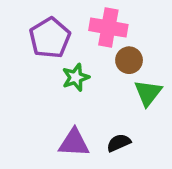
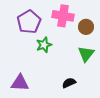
brown circle: (129, 60) -> (86, 27), moved
purple triangle: (74, 143) -> (20, 83), moved

